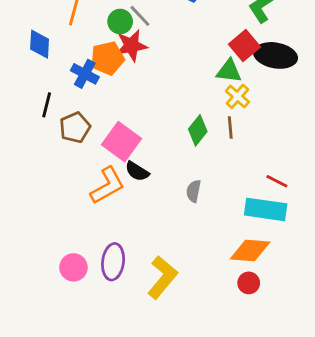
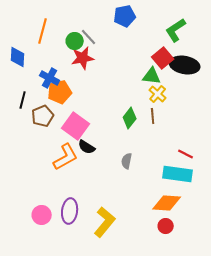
orange pentagon: (107, 58) -> (60, 92), moved

